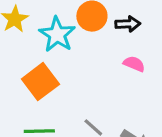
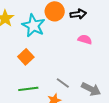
orange square: (40, 82) -> (26, 57), size x0.7

